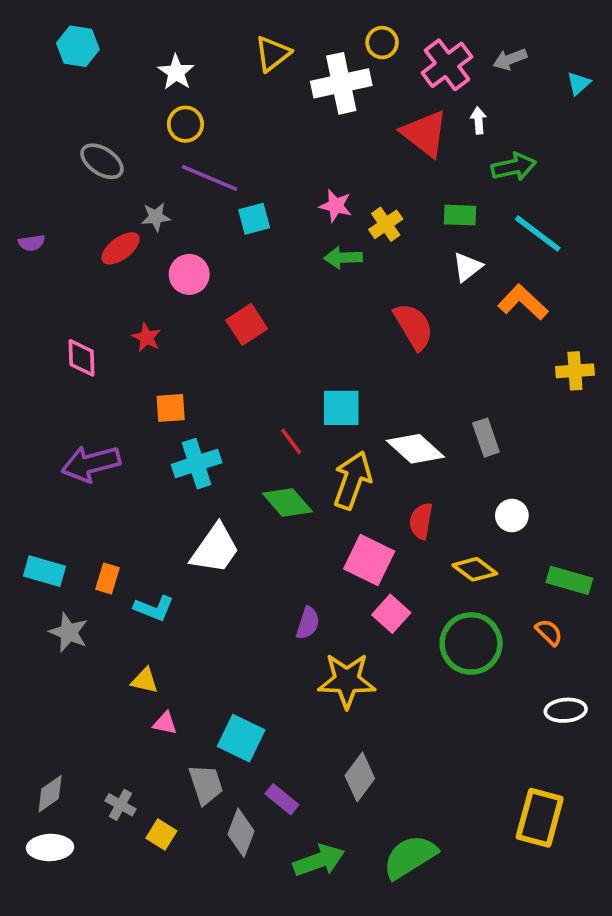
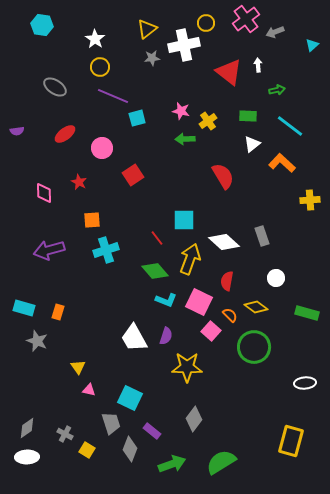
pink cross: (447, 65) -> (246, 19), moved
green arrow: (514, 167) -> (277, 90), size x0.7
gray star: (156, 217) -> (152, 58), moved
white trapezoid: (215, 549) -> (134, 338), moved, turned 116
cyan L-shape: (154, 608) -> (166, 300), moved
orange semicircle: (549, 632) -> (230, 315), moved
yellow triangle: (145, 681) -> (78, 367), turned 42

